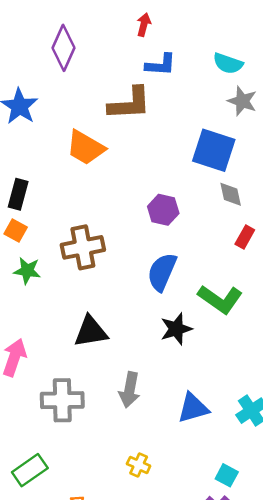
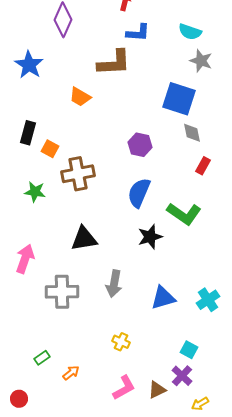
orange trapezoid: (86, 148) -> (80, 97), size x0.7
orange square: (16, 231) -> (50, 149), moved
green rectangle: (30, 470) -> (42, 358), moved, size x0.6

